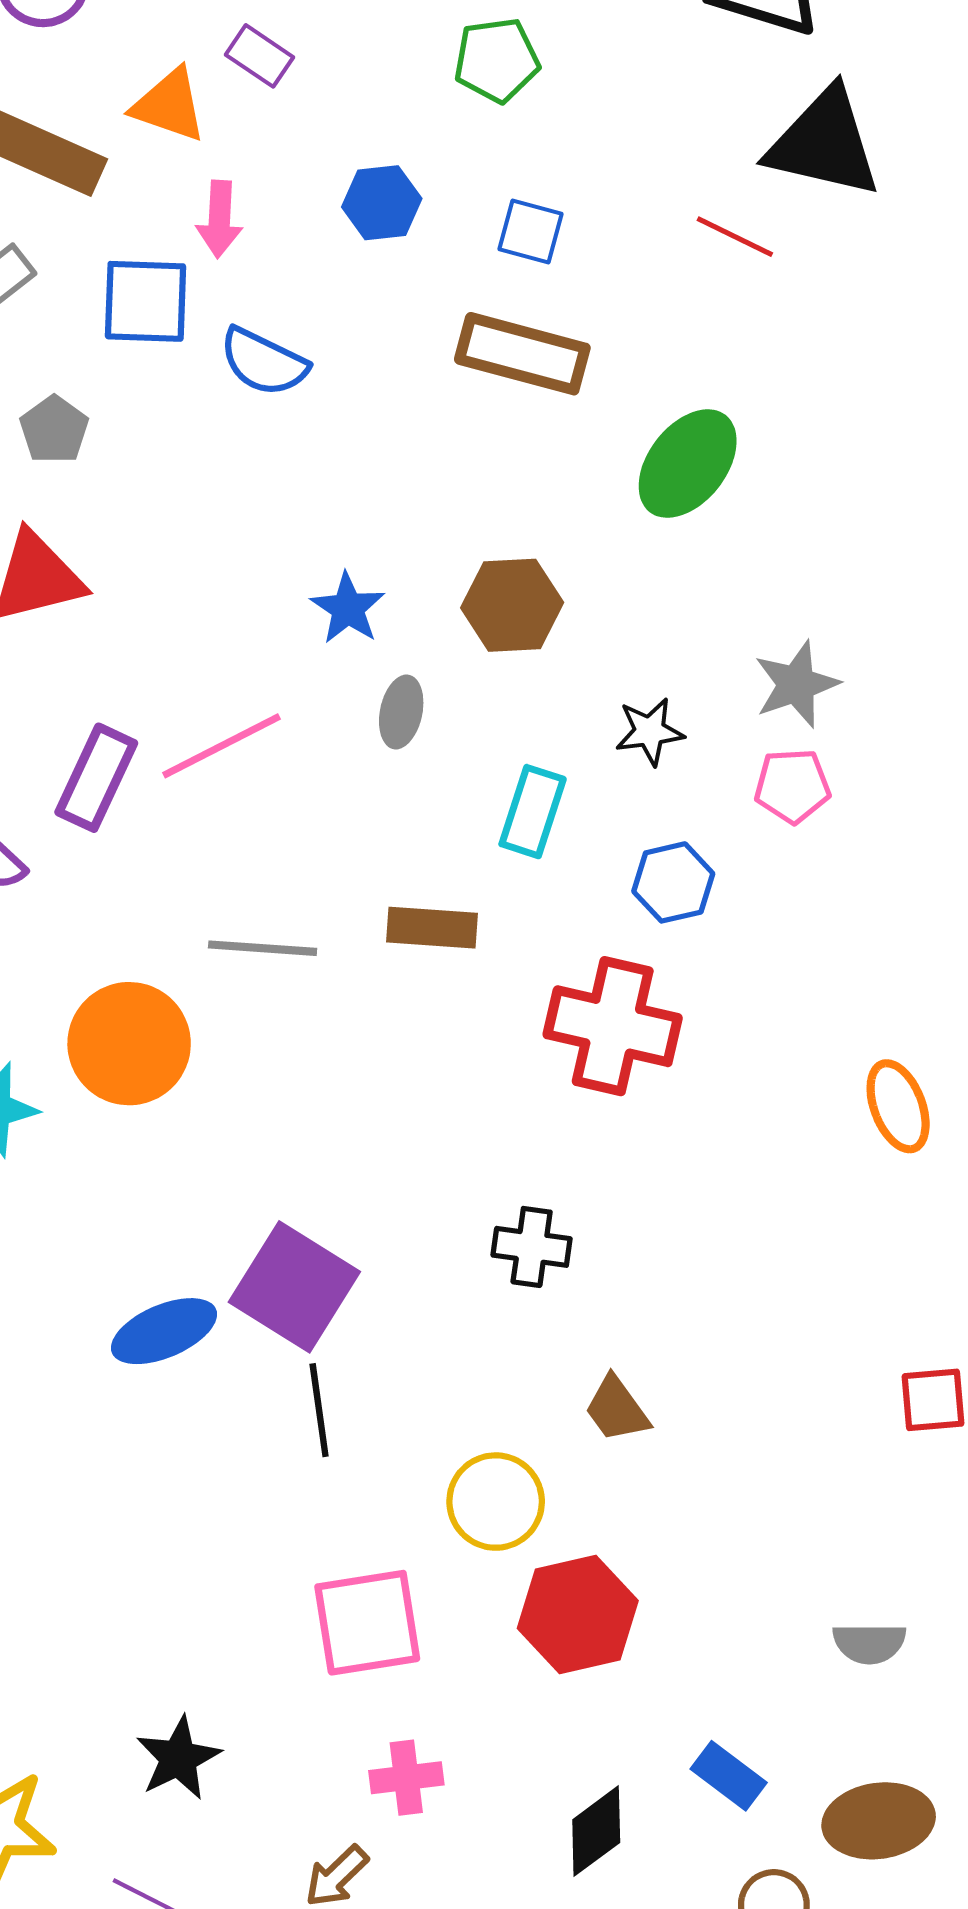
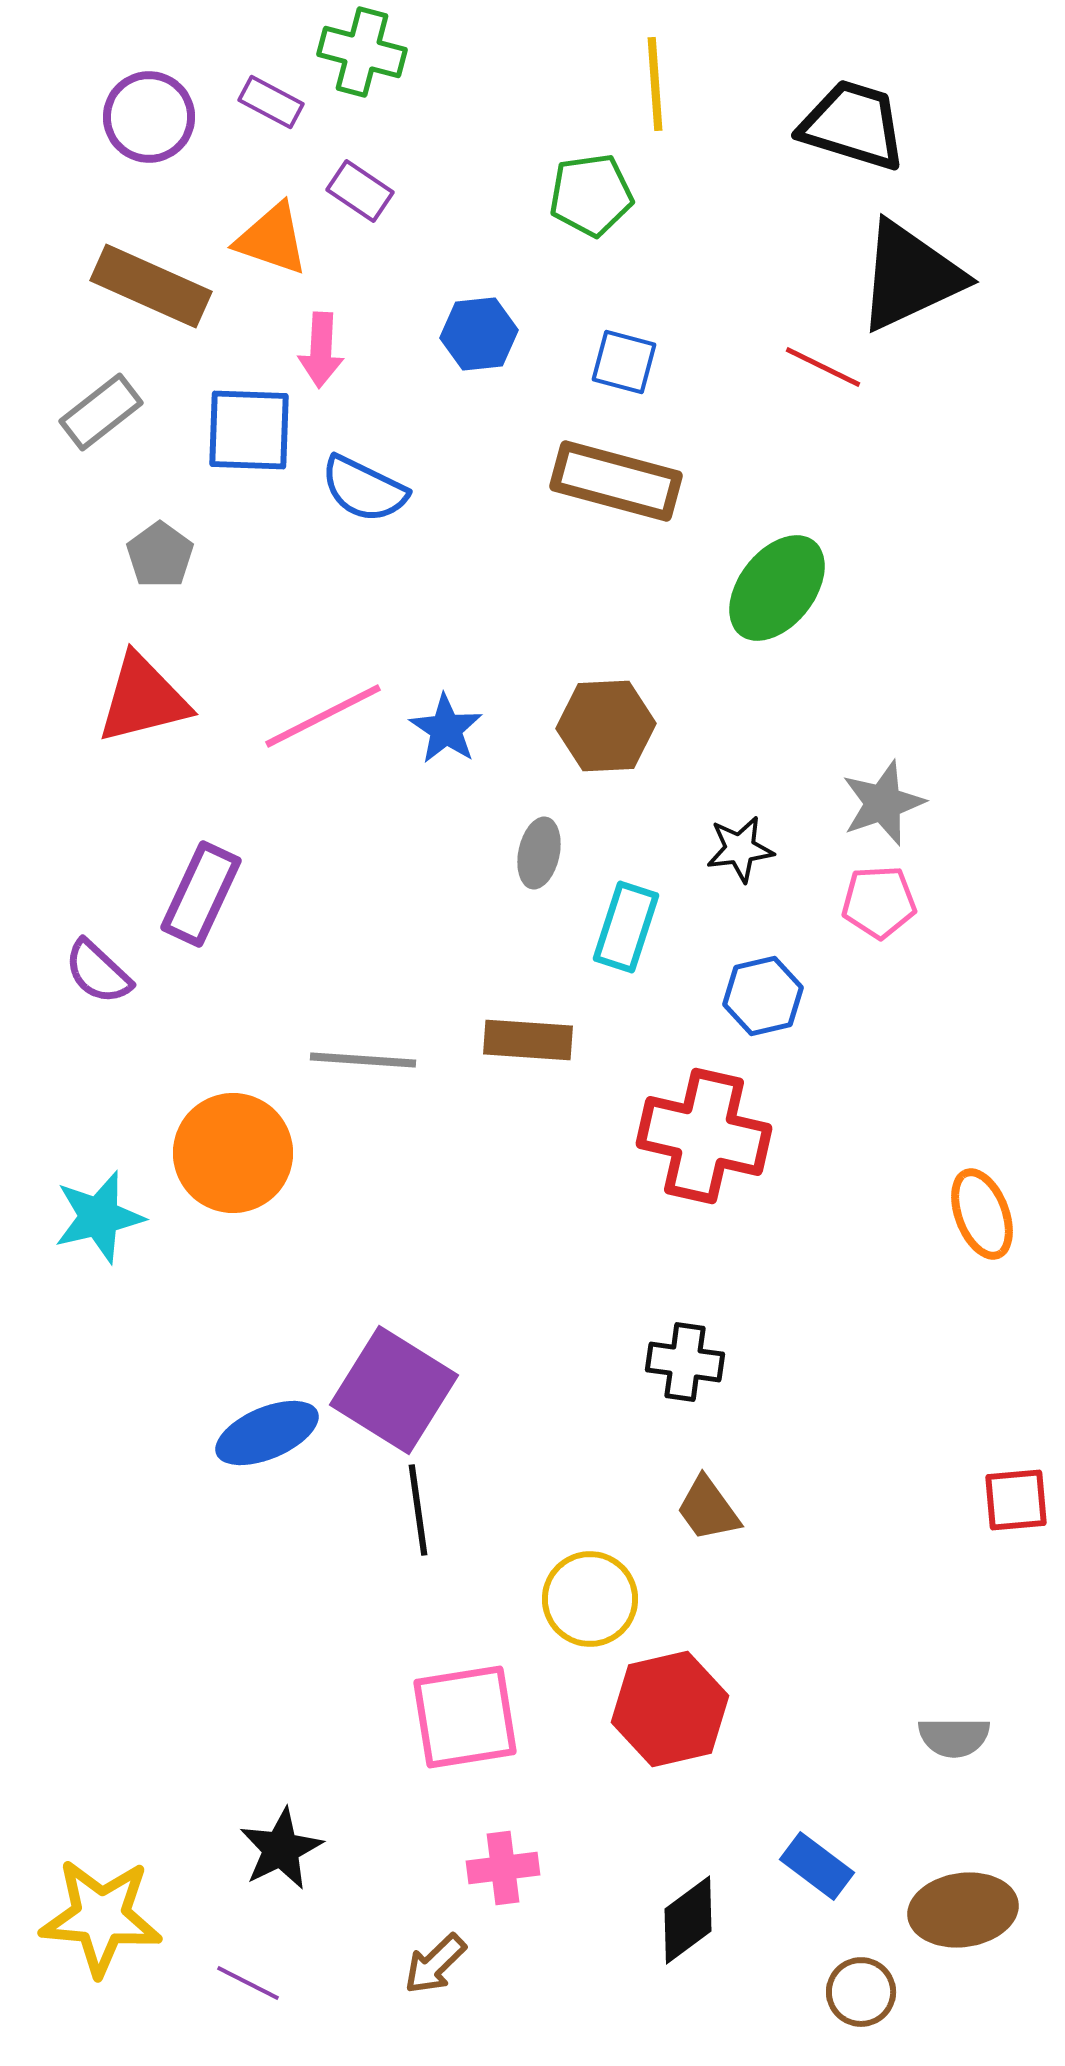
black triangle: (824, 143) -> (910, 276), turned -38
gray ellipse: (401, 712) -> (539, 853), moved
pink line: (221, 746) -> (323, 716), moved
black cross: (532, 1247) -> (685, 1362), moved

